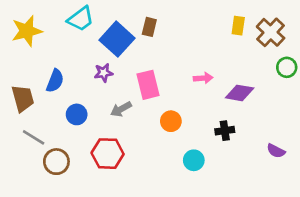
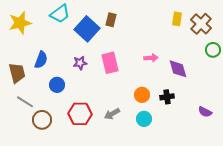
purple star: (104, 73) -> (80, 63), moved
purple diamond: (240, 93) -> (178, 69), turned 65
gray arrow: (121, 109) -> (112, 114), moved
orange circle: (171, 121) -> (142, 95), moved

